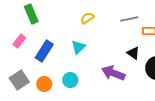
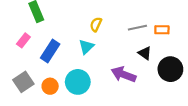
yellow semicircle: (87, 18) -> (96, 24), moved, turned -32
gray line: (129, 19) -> (137, 28), moved
cyan circle: (70, 80) -> (78, 82), size x1.5

